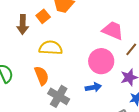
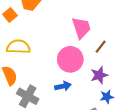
pink trapezoid: (113, 31) -> (81, 28), turned 50

